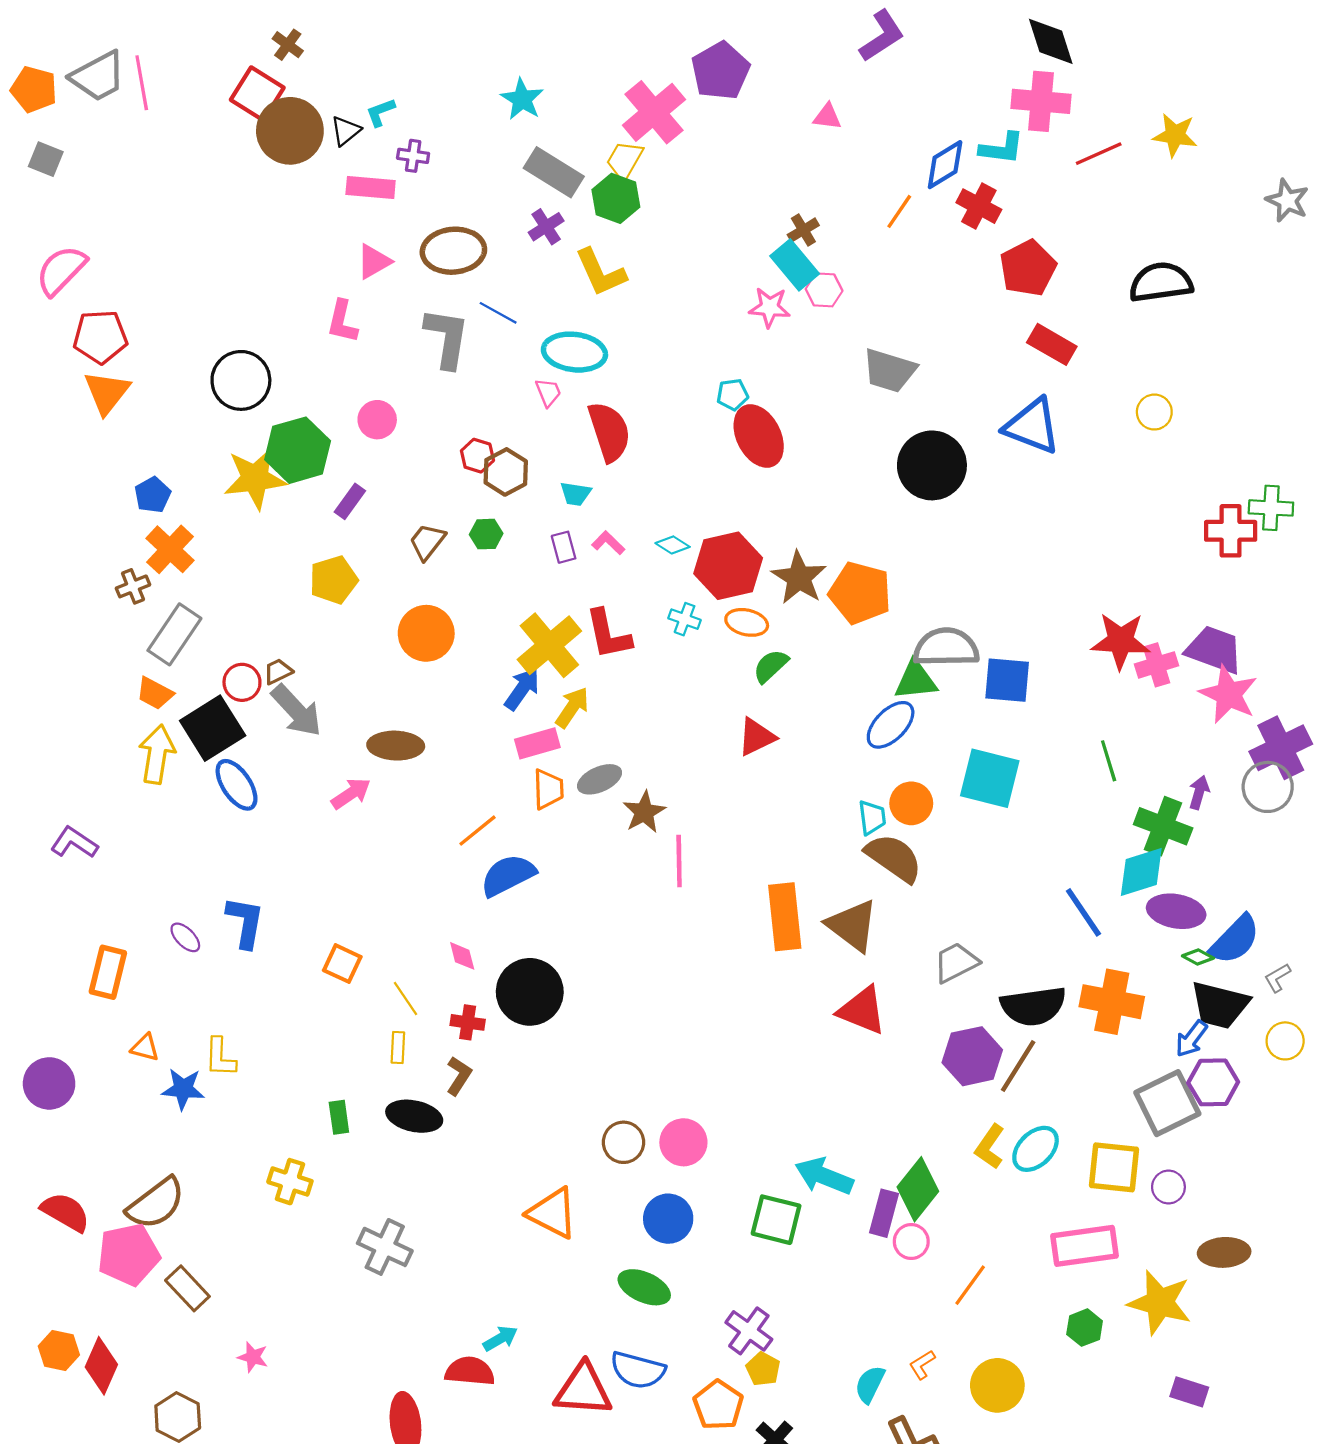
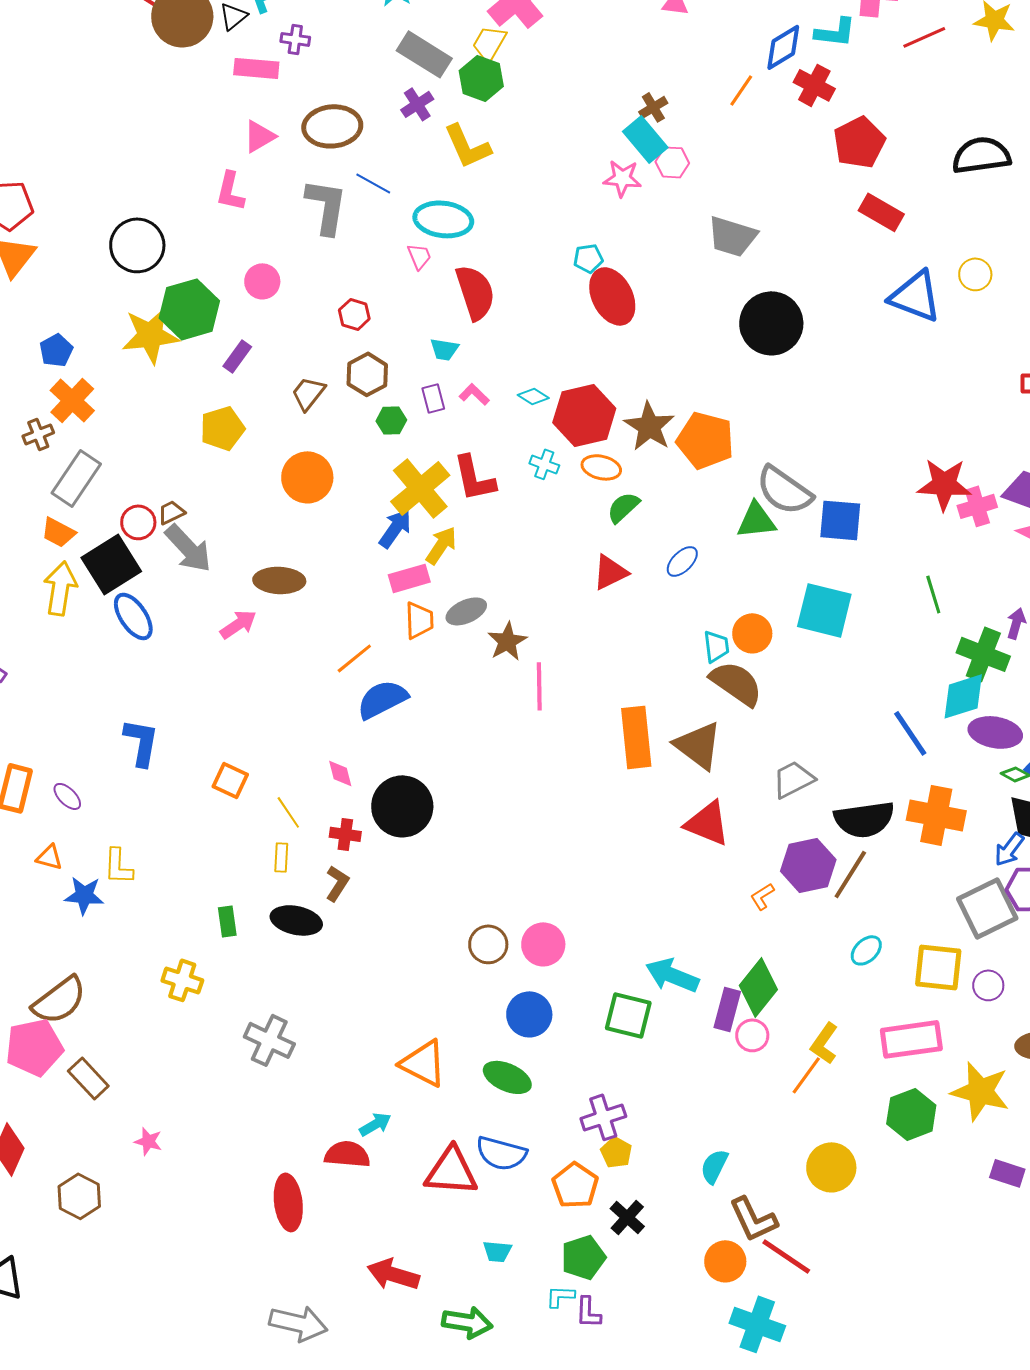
blue triangle: (1032, 426) -> (915, 296), moved
brown hexagon: (506, 472) -> (367, 374), moved
green hexagon: (486, 534) -> (391, 420), moved
gray semicircle: (946, 647) -> (784, 490), turned -144
blue ellipse: (891, 725) -> (682, 561), moved, size x0.7
purple ellipse: (185, 937) -> (67, 796), moved
yellow L-shape: (990, 1147) -> (824, 1043), moved
cyan ellipse: (1036, 1149) -> (866, 950), size x0.7
orange triangle: (553, 1213) -> (423, 1063), moved
green hexagon: (1085, 1328) -> (911, 1114), size x1.5
purple cross: (749, 1331) -> (603, 1117), turned 36
orange L-shape: (922, 1365) -> (762, 896), moved

